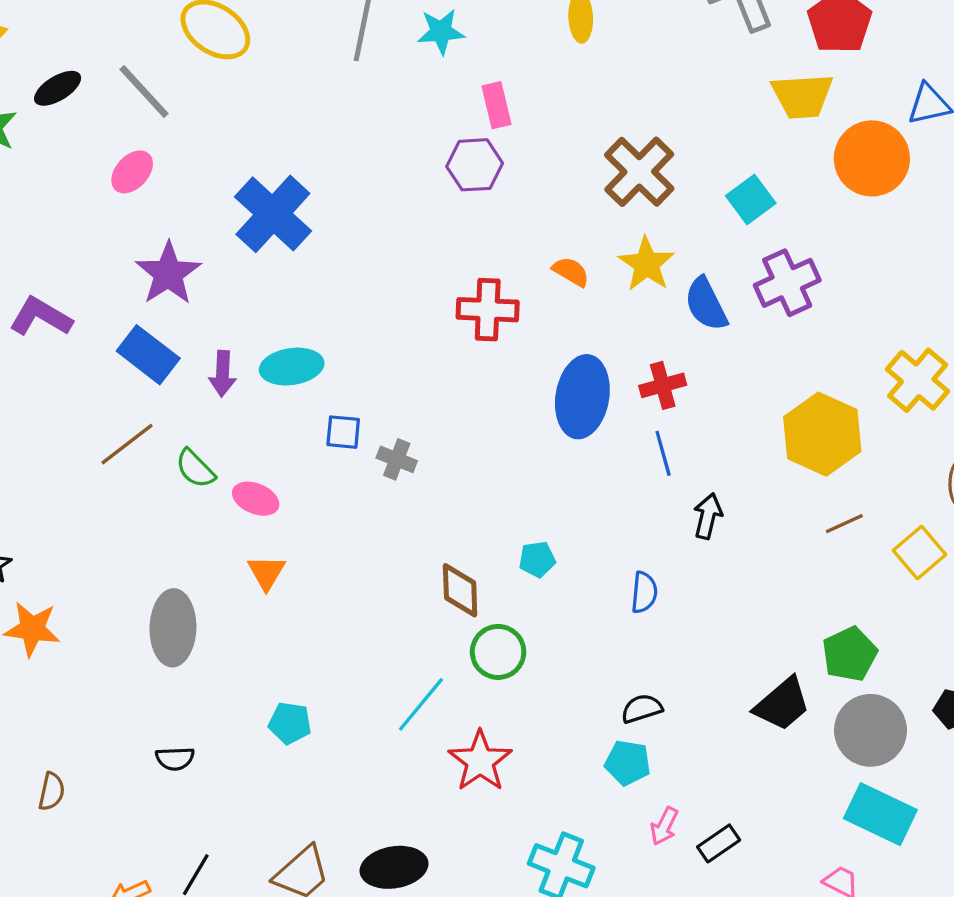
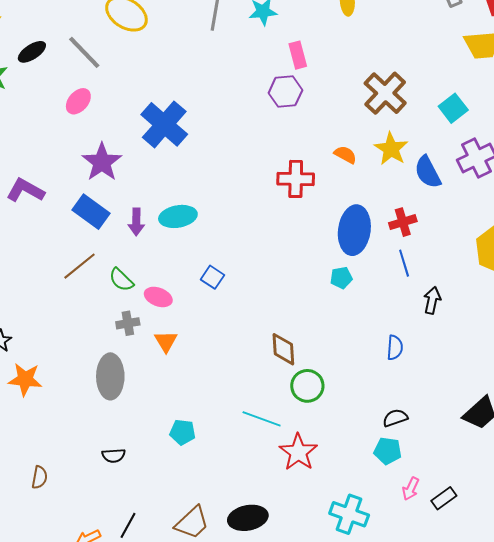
blue square: (343, 432) -> (212, 277), moved, turned 30
gray cross: (397, 459) -> (128, 323), moved, turned -30
cyan pentagon: (537, 559) -> (341, 278), moved
cyan line: (421, 704) -> (262, 419), turned 72

